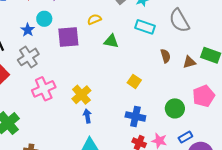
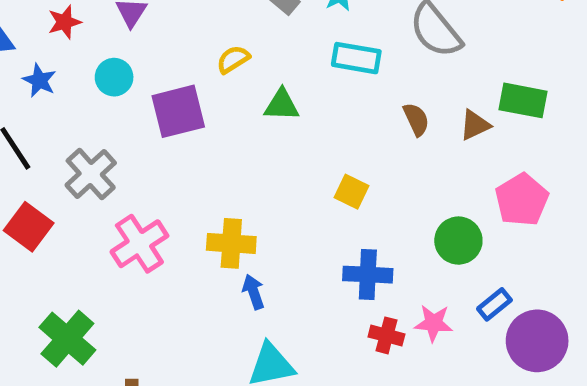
blue star: (28, 30) -> (39, 80), moved
yellow cross: (81, 95) -> (231, 243), turned -36

